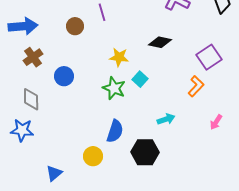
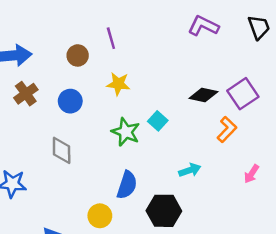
black diamond: (160, 42) -> (203, 95), moved
yellow star: (119, 57) -> (118, 84), moved
blue circle: (64, 76) -> (70, 101), moved
gray diamond: (31, 99) -> (62, 150), moved

